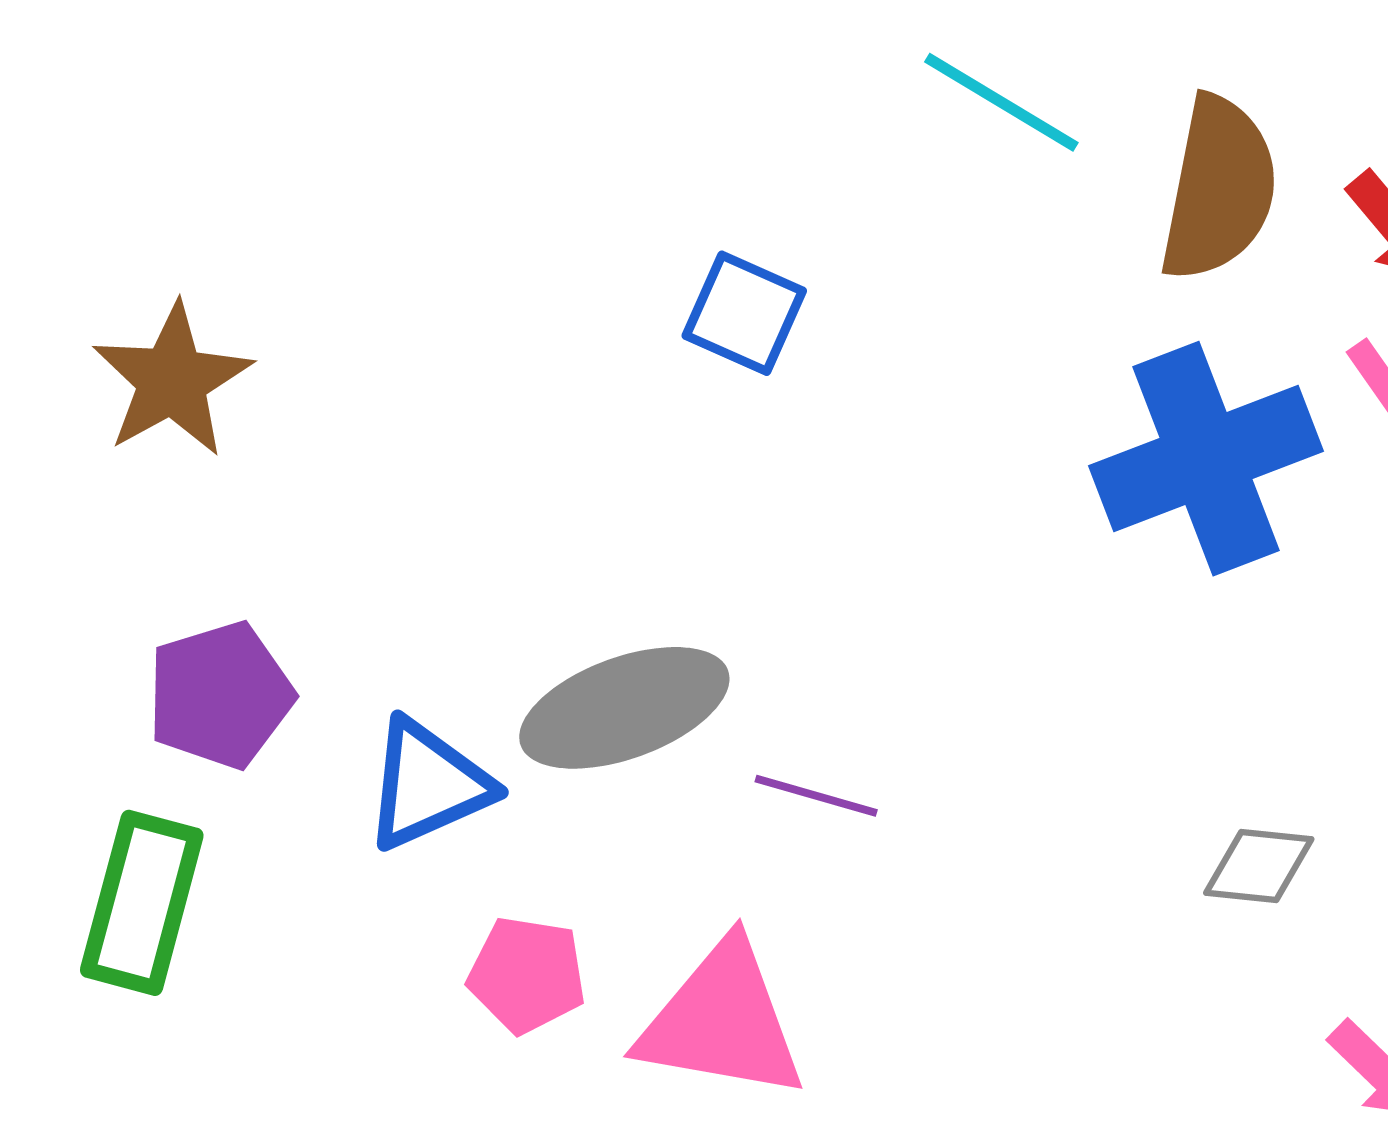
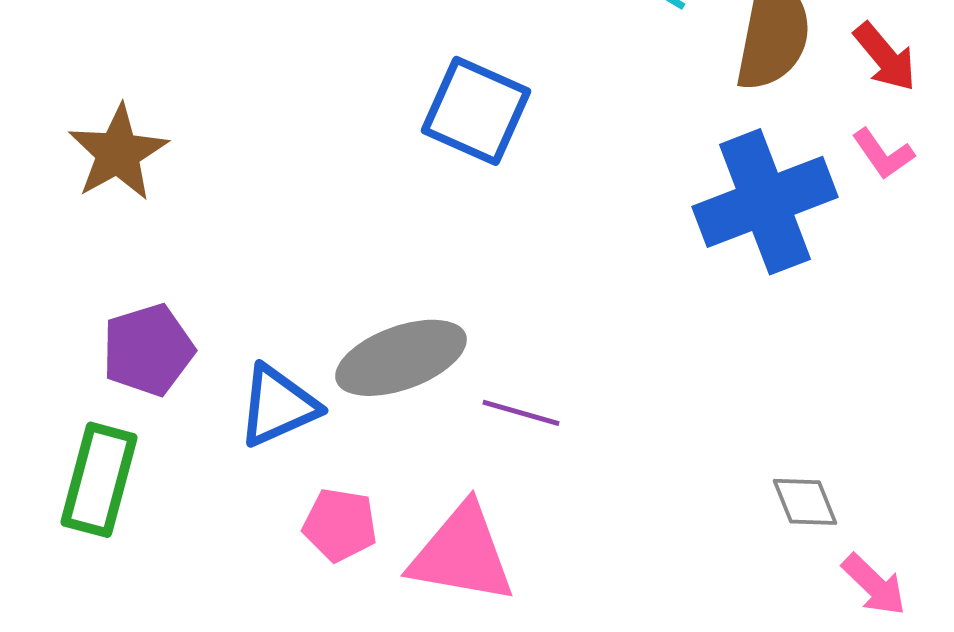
blue square: (744, 313) -> (476, 111), size x1.4
gray diamond: (1259, 866) -> (805, 502), moved, turned 62

